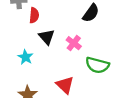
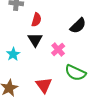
red semicircle: (34, 15) -> (36, 20), moved

